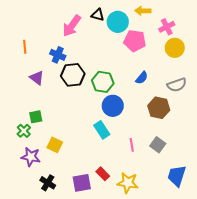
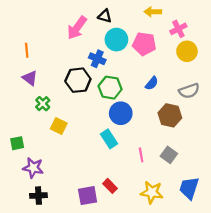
cyan circle: (118, 22) -> (116, 40), moved
blue cross: (58, 55) -> (97, 59), moved
purple triangle: (37, 78) -> (30, 78), moved
green square: (36, 117) -> (17, 143), moved
green cross: (24, 131) -> (43, 104), moved
yellow square: (55, 145) -> (59, 126), moved
black cross: (48, 183) -> (38, 196), moved, turned -35
yellow star: (128, 183) -> (152, 192), moved

